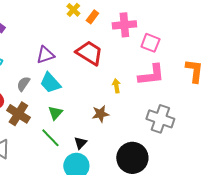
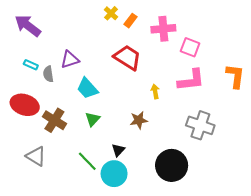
purple triangle: (45, 55) -> (70, 60), moved
gray semicircle: (23, 84) -> (48, 74), moved, turned -42
green line: (50, 138) -> (87, 161), moved

